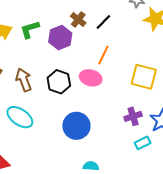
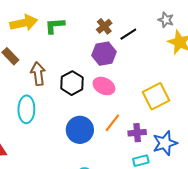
purple hexagon: (60, 38) -> (104, 54), moved
orange line: (103, 55) -> (112, 123), moved
yellow square: (144, 77) -> (156, 96), turned 36
cyan ellipse: (20, 117) -> (26, 109), turned 44

